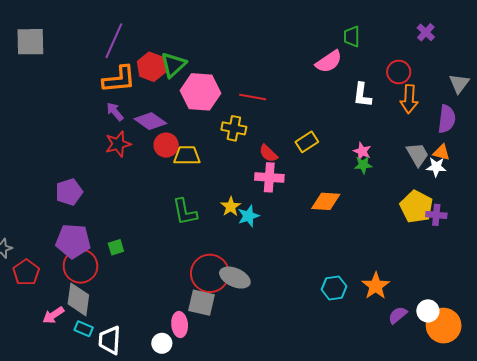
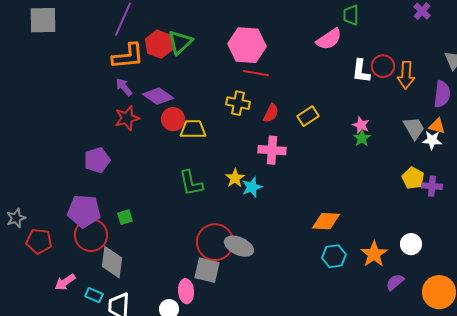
red circle: (399, 72) -> (383, 66), moved
pink hexagon: (200, 92) -> (247, 45), moved
red semicircle: (268, 153) -> (271, 113), moved, turned -108
green star: (363, 165) -> (362, 138), turned -30
purple pentagon: (69, 192) -> (97, 160), moved
orange diamond: (326, 201) -> (326, 221), moved
yellow pentagon: (416, 207) -> (413, 178), size x0.7
red pentagon: (26, 272) -> (39, 241), turned -30
gray diamond: (78, 299) -> (112, 262), moved
white circle: (428, 311) -> (411, 244), moved

